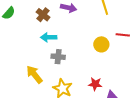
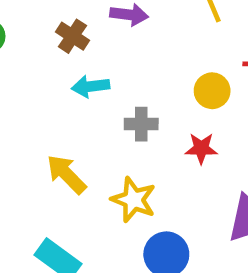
gray cross: (58, 57) -> (141, 124), moved
red star: (95, 84) -> (201, 148), moved

